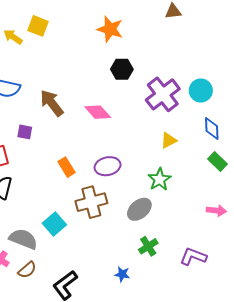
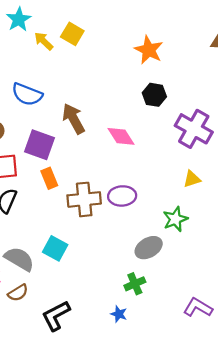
purple cross: (163, 94) -> (194, 129), turned -32
purple square: (25, 132) -> (39, 145), size x1.8
orange rectangle: (67, 167) -> (49, 178), moved
brown cross: (91, 202) -> (84, 199), moved
cyan square: (54, 224) -> (55, 248), turned -30
green cross: (148, 246) -> (135, 284), moved

